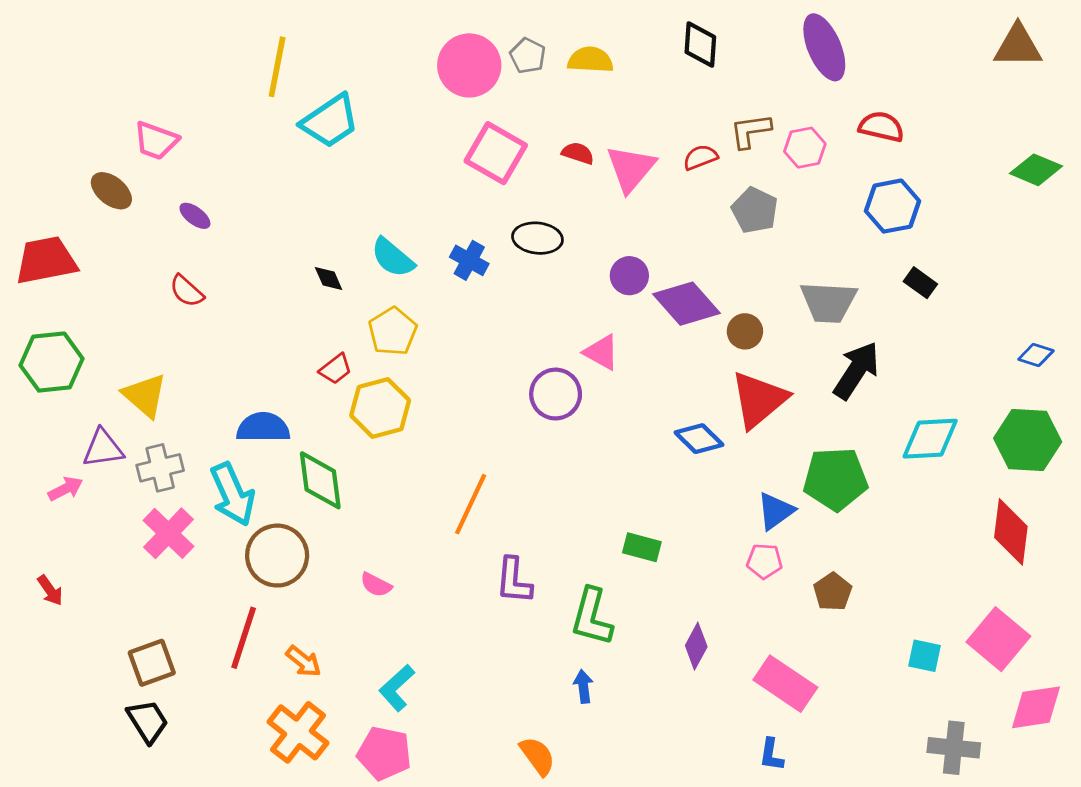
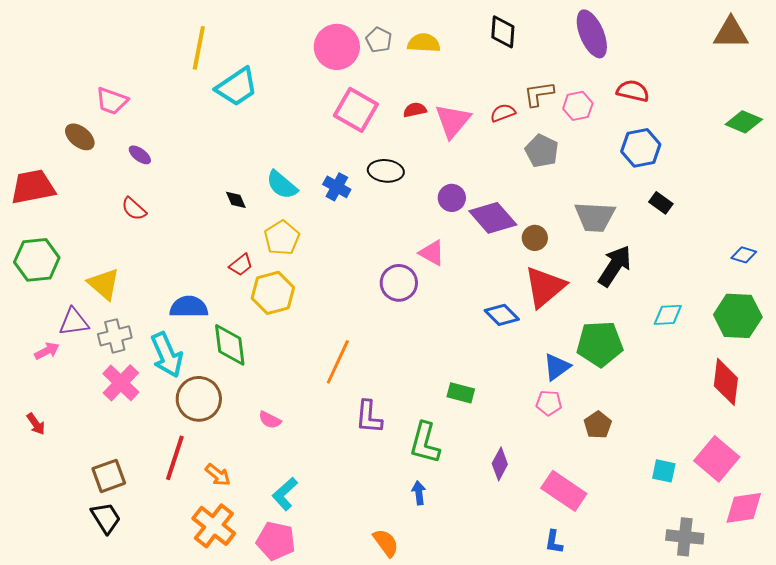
red semicircle: (578, 153) -> (415, 110), turned -30
cyan diamond: (930, 439) -> (668, 315), size x0.7

